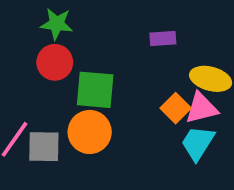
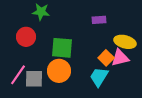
red circle: (55, 62) -> (26, 37), moved
cyan trapezoid: (198, 143) -> (99, 77), moved

